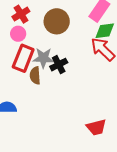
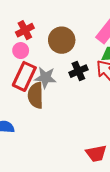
black cross: (59, 65) -> (78, 71), moved
brown semicircle: (35, 76) -> (36, 95), size x1.4

